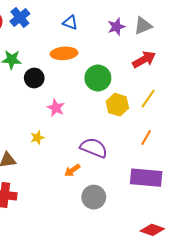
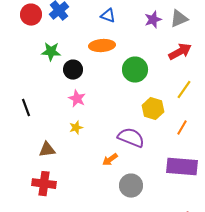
yellow hexagon: (117, 105) -> (153, 109), moved
pink star: (56, 108) -> (77, 99), moved

